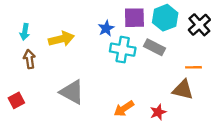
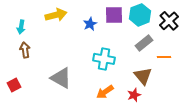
yellow arrow: (61, 39) -> (56, 15), moved
gray rectangle: (155, 47) -> (144, 43), moved, turned -66
cyan cross: (123, 50) -> (104, 59), moved
brown triangle: (183, 90) -> (143, 76), moved, turned 36

